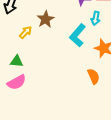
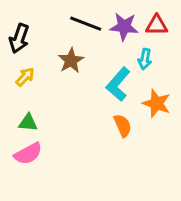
yellow arrow: (26, 32) -> (25, 77), moved
orange semicircle: (94, 76) -> (123, 126), moved

